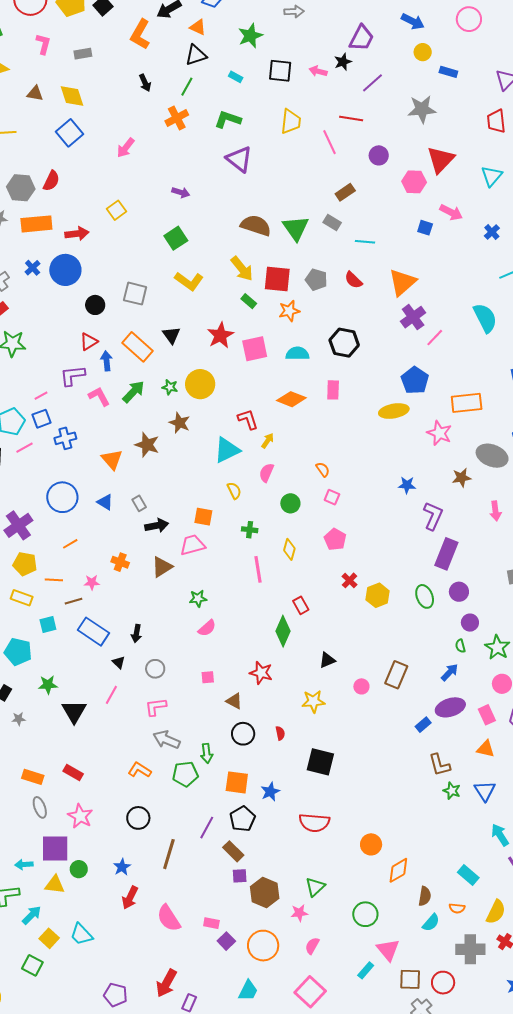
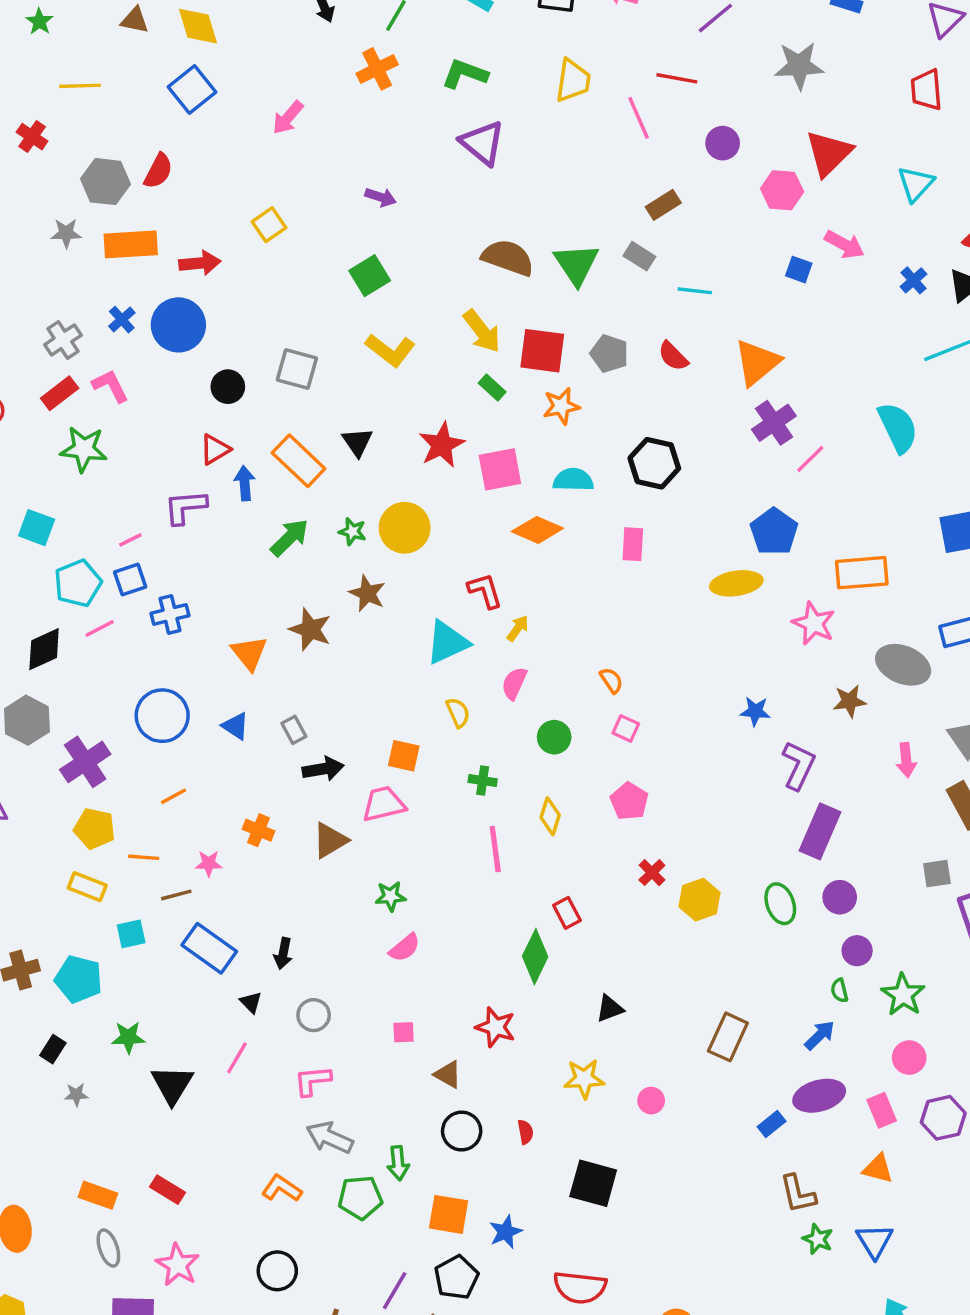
pink L-shape: (99, 396) -> (110, 386), moved
orange diamond: (291, 399) -> (537, 530), moved
pink circle: (361, 686) -> (651, 1101), moved

